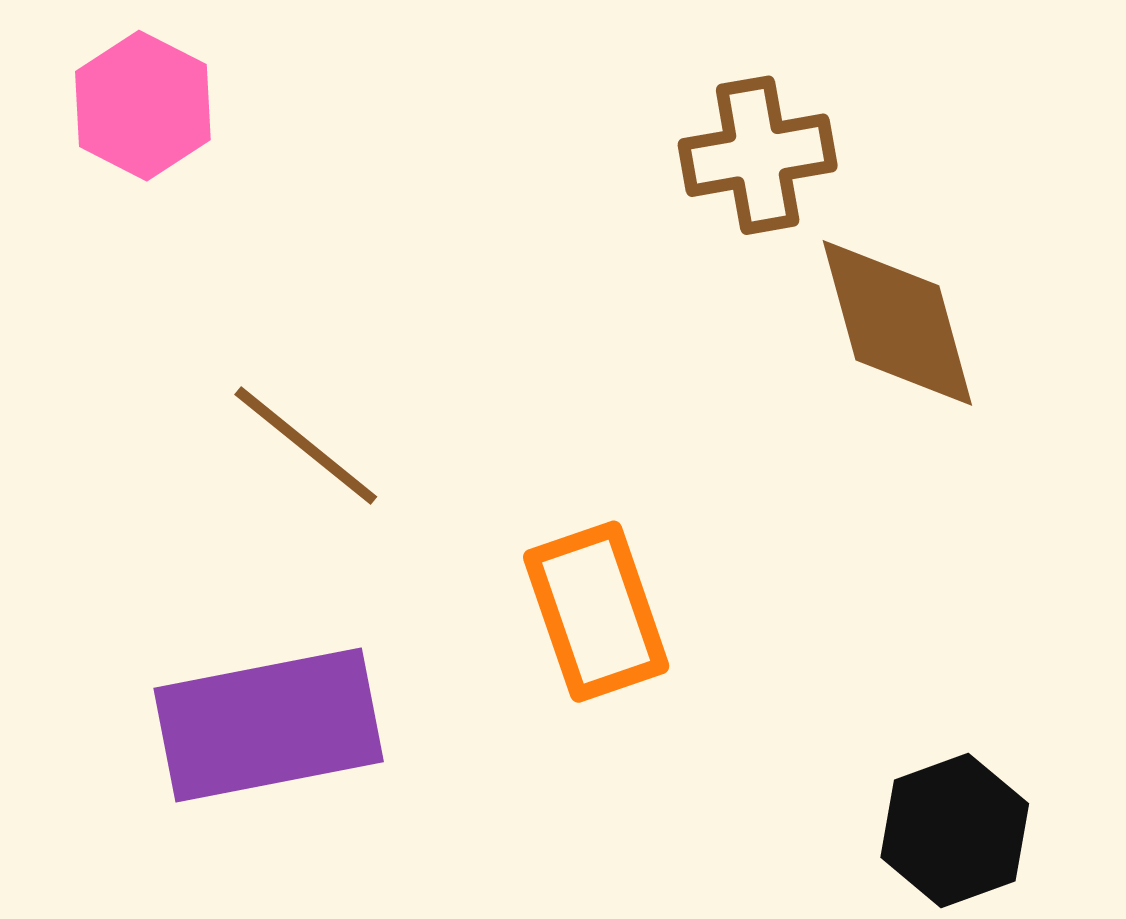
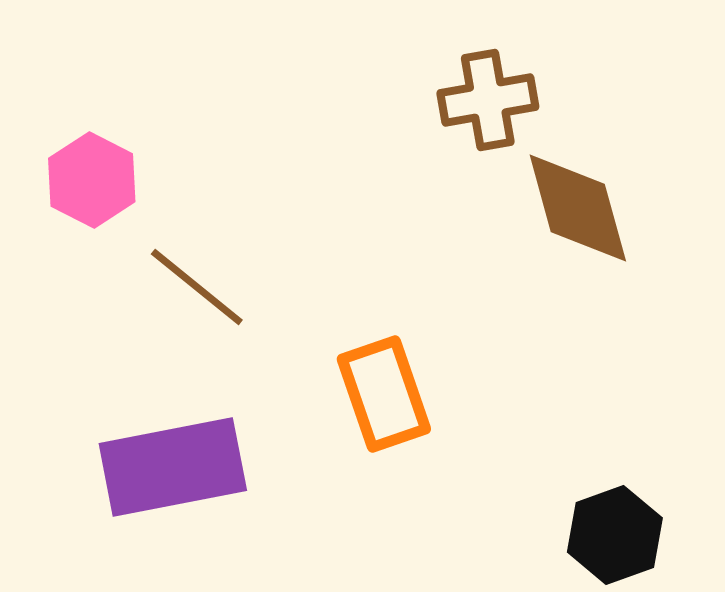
pink hexagon: (143, 106) -> (92, 180), moved

